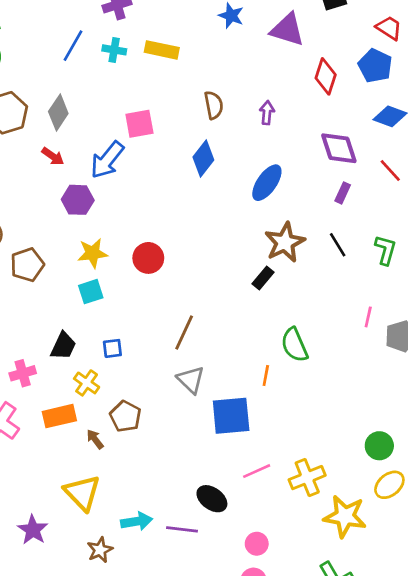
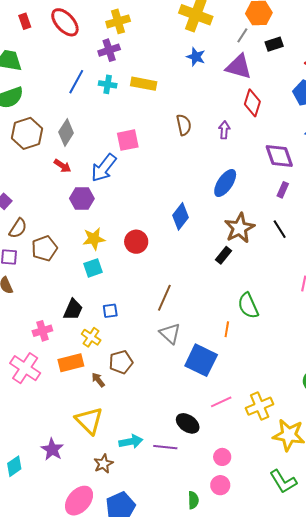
red diamond: (326, 76) -> (252, 103), moved
blue diamond: (203, 158) -> (180, 216), moved
brown pentagon: (125, 416) -> (121, 362), turned 30
blue square: (231, 416) -> (201, 360), turned 32

